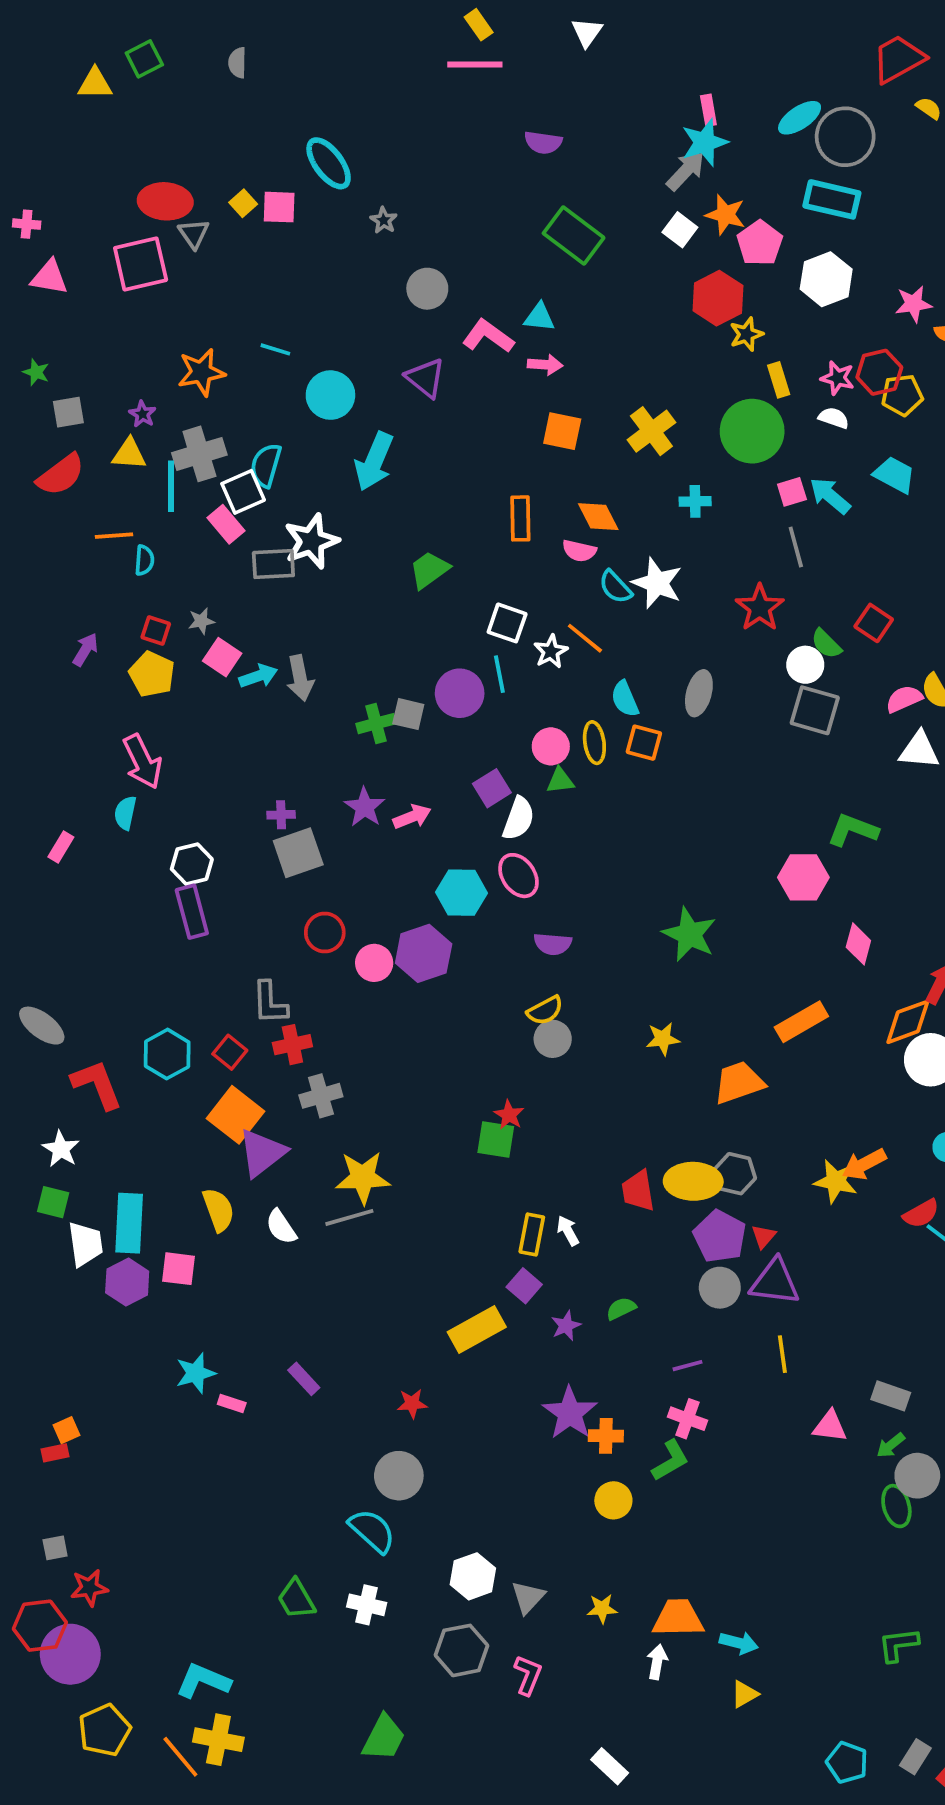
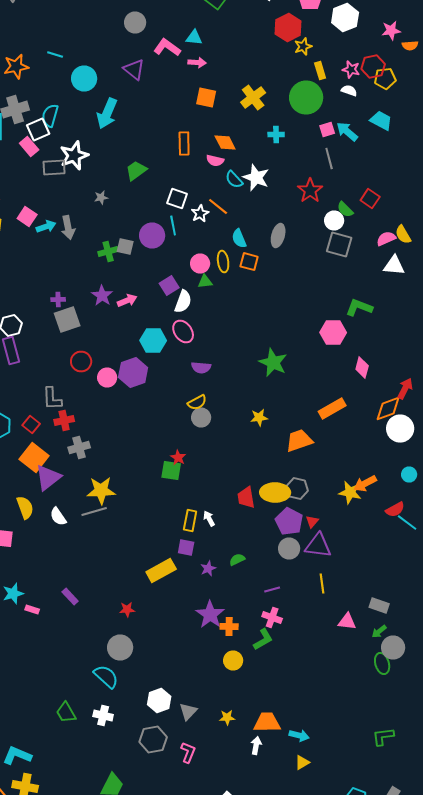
gray star: (201, 621) -> (101, 198), moved
purple square: (524, 1286) -> (186, 548), turned -30

